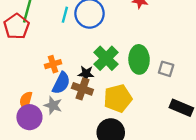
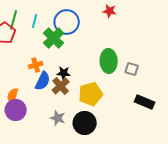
cyan line: (65, 15) -> (35, 21), moved
green cross: (106, 58) -> (54, 38), moved
brown cross: (82, 89) -> (61, 86), turned 30
gray star: (53, 105) -> (58, 118), moved

